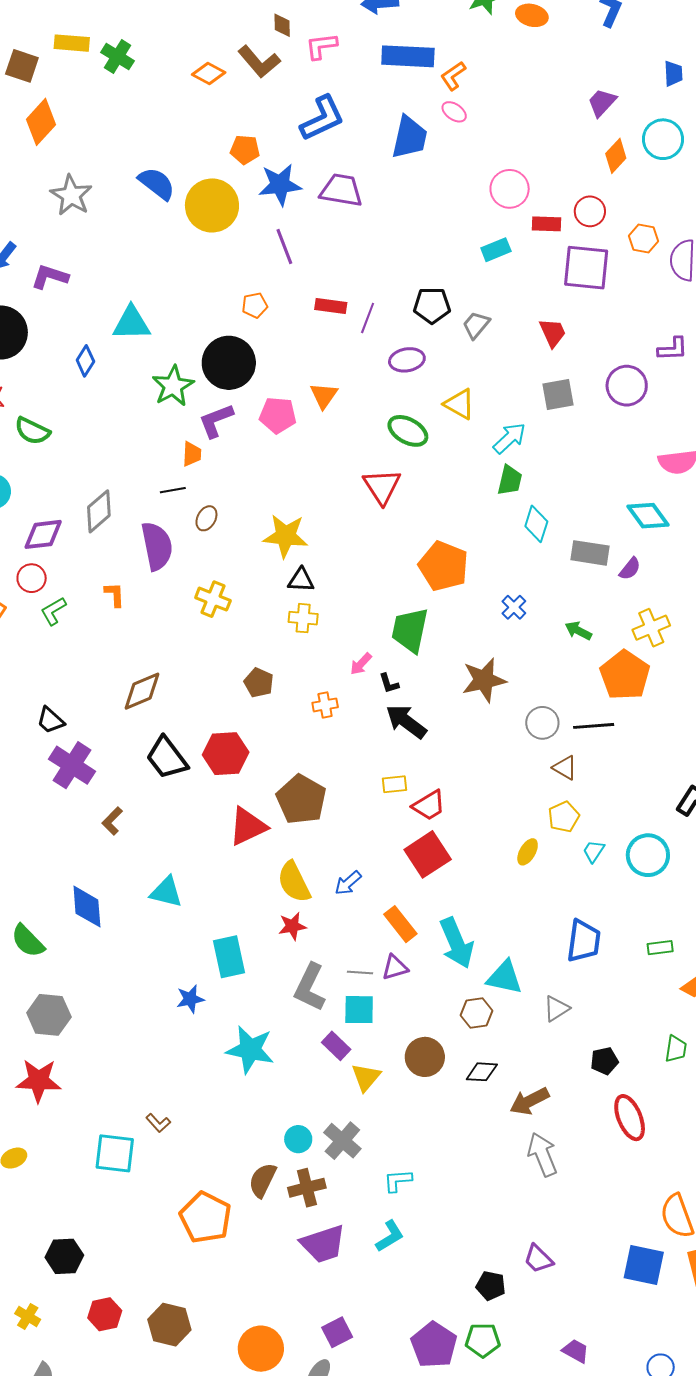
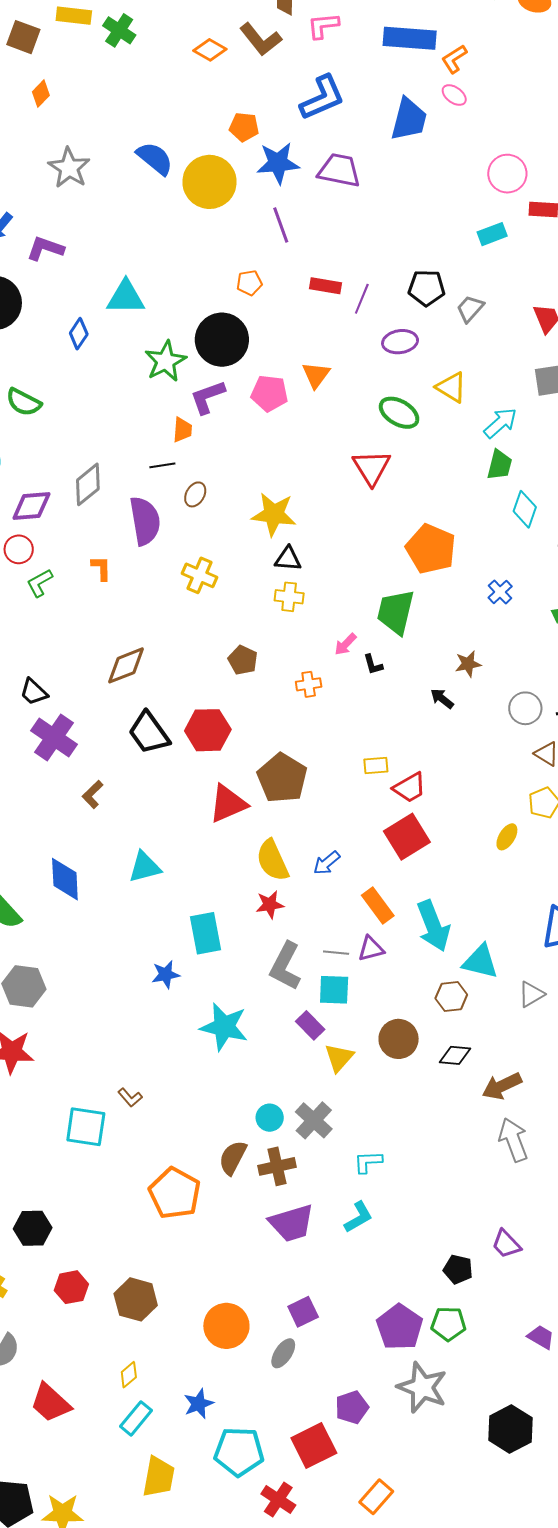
orange diamond: (41, 122) -> (41, 94), size x0.6
brown star: (484, 680) -> (468, 664), size x0.6
black arrow: (406, 721) -> (442, 699), moved, size x0.6
cyan triangle: (166, 892) -> (145, 867), turned -30

